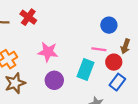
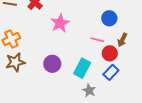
pink star: (48, 52) -> (60, 23), moved, turned 30
cyan rectangle: (85, 69) -> (82, 68), moved

